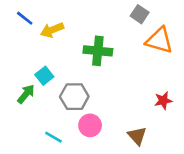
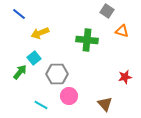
yellow arrow: (52, 30) -> (40, 33), moved
orange triangle: (159, 40) -> (122, 31), size x0.6
green cross: (98, 51) -> (87, 40), moved

